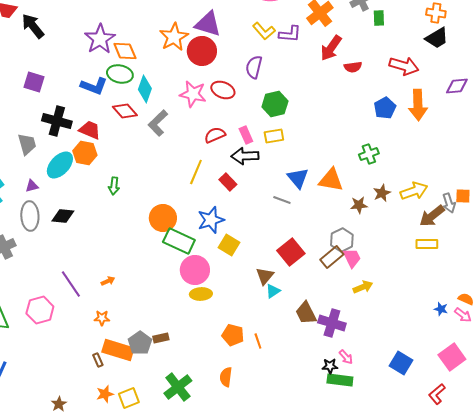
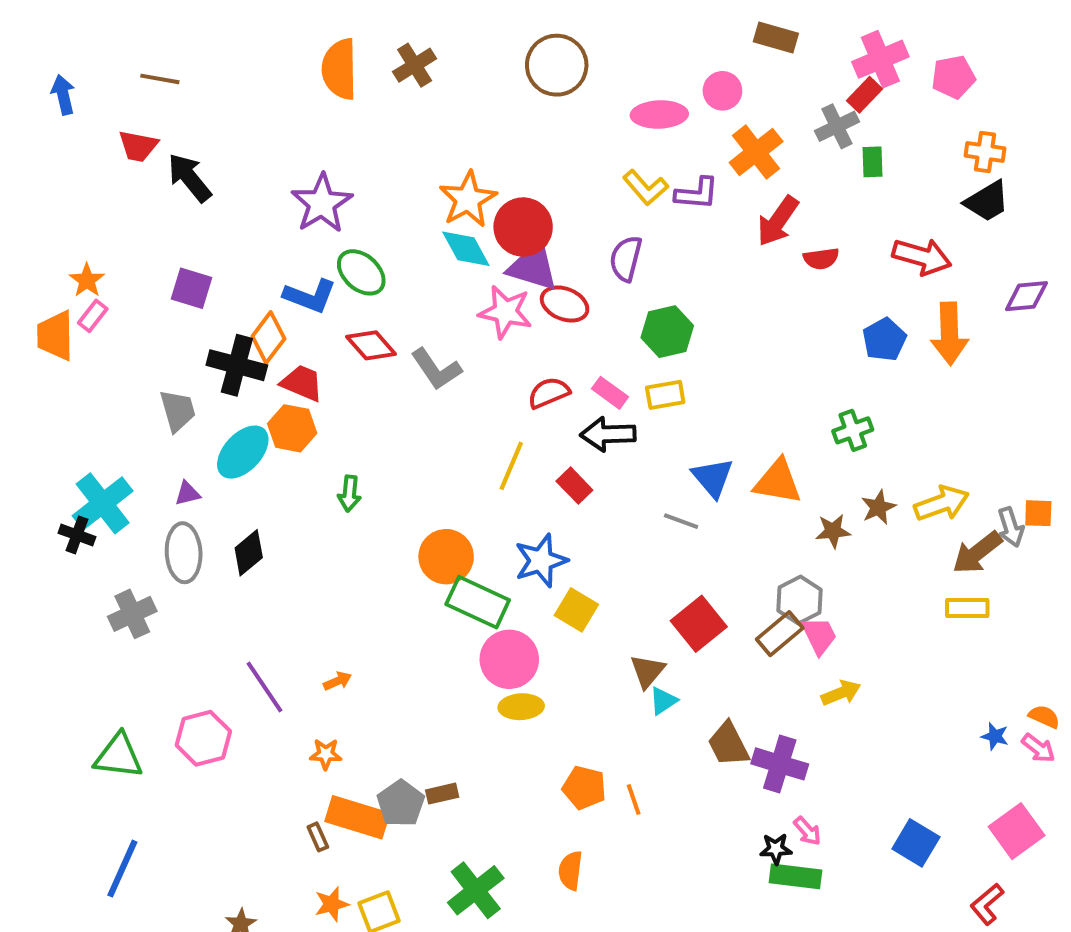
purple triangle: (208, 24) -> (533, 266), moved
orange diamond: (125, 51) -> (268, 338), moved, turned 60
green ellipse: (120, 74) -> (361, 272), turned 30
cyan diamond: (145, 89) -> (466, 249), moved, turned -48
gray L-shape: (158, 123) -> (436, 369), turned -80
pink rectangle: (246, 135) -> (610, 393), turned -30
black diamond: (63, 216) -> (249, 553), turned -45

